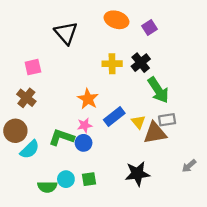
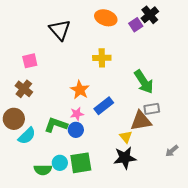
black cross: (141, 63) -> (150, 15), moved
yellow triangle: (138, 122) -> (126, 137), moved
green square: (89, 179) -> (81, 163), size x1.6

